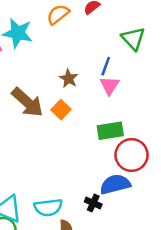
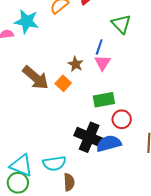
brown star: (69, 79) -> (76, 64), moved
red circle: (132, 155) -> (122, 119), size x0.7
black cross: (93, 203) -> (89, 137), moved, size x2.0

